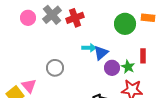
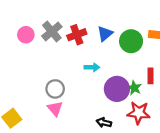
blue triangle: (101, 53) -> (105, 34), moved
purple circle: (112, 68) -> (117, 89), size x1.5
pink triangle: (29, 86) -> (55, 108), moved

